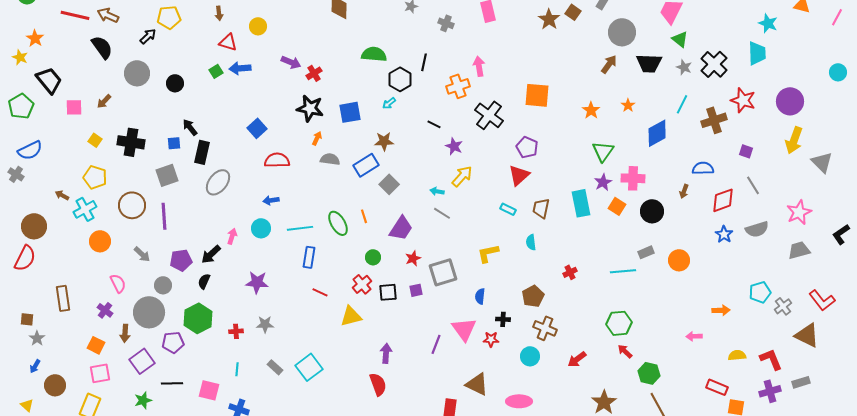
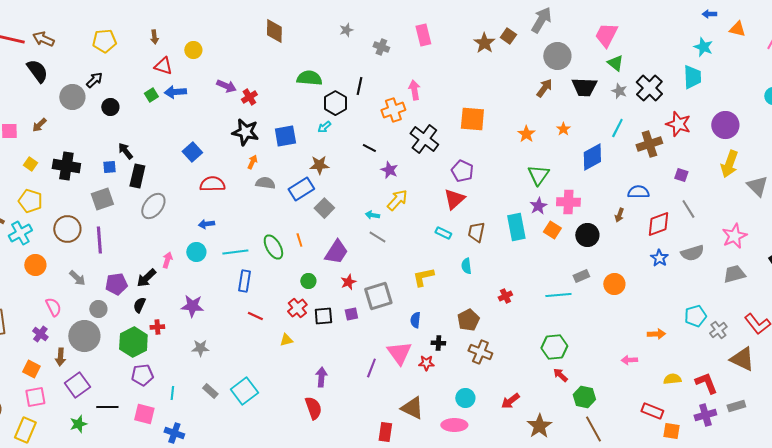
black arrow: (148, 36) -> (94, 80), moved
yellow triangle: (351, 316) -> (286, 340), size x0.6
red cross: (236, 331) -> (157, 327), moved
purple pentagon: (173, 342) -> (142, 375), moved
cyan circle: (530, 356) -> (465, 398), moved
red arrow: (577, 359) -> (510, 401), moved

